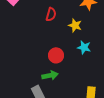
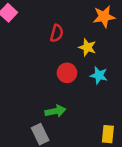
red circle: (56, 55) -> (67, 73), moved

